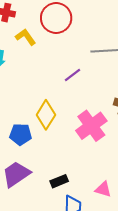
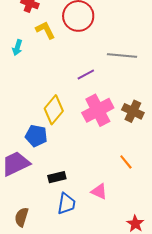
pink cross: (91, 126) -> (98, 110), moved
blue pentagon: (20, 134) -> (36, 136), moved

